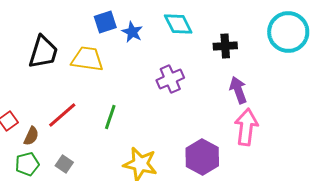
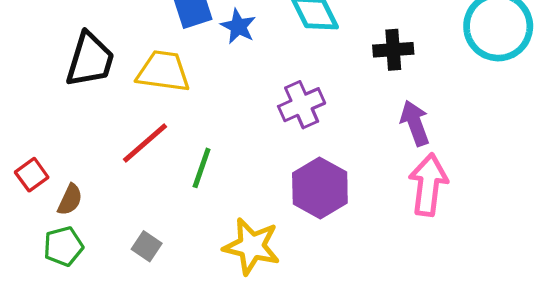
red line: (62, 115) -> (145, 143), moved
purple hexagon: (202, 157) -> (320, 188), moved
gray square: (64, 164) -> (147, 246), moved

